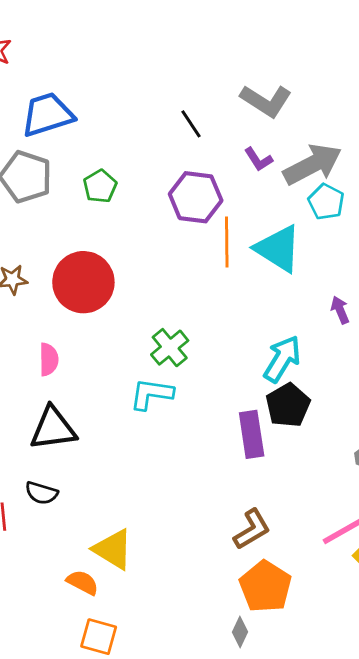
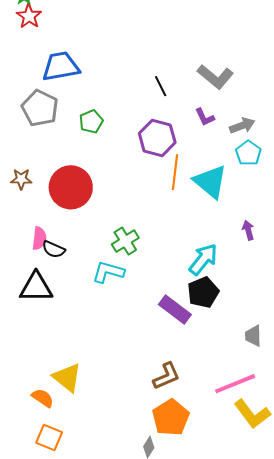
gray arrow: (312, 164) -> (242, 126), size x0.6
purple rectangle: (252, 434) -> (175, 310), turned -52
black semicircle: (41, 493) -> (54, 249), moved

